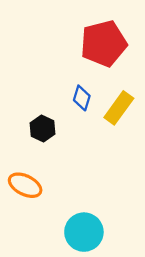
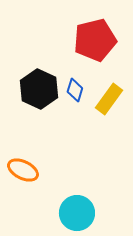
black hexagon: (43, 128) -> (39, 89), moved, size x1.6

